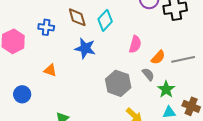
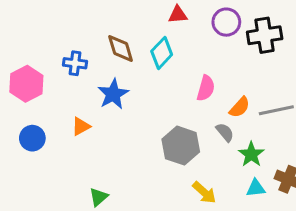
blue star: (85, 48) -> (113, 94), moved, turned 30
orange triangle: (50, 70) -> (81, 126), turned -48
blue circle: (22, 94) -> (32, 138), moved

